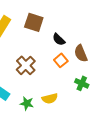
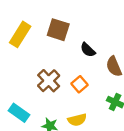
orange square: (61, 60) -> (79, 84), moved

